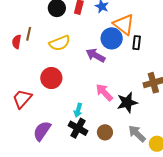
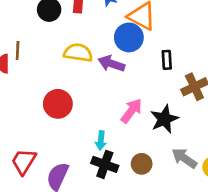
yellow semicircle: (60, 43) -> (78, 53), moved, turned -140
black rectangle: (137, 43) -> (167, 60), moved
pink arrow: (104, 92) -> (131, 111), turned 90
red trapezoid: (22, 99) -> (24, 161), moved

